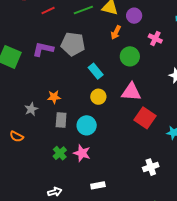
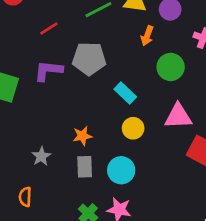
red line: (48, 10) -> (49, 29), moved
orange star: (54, 97) -> (82, 136), moved
orange semicircle: (17, 136) -> (25, 197), turned 72

